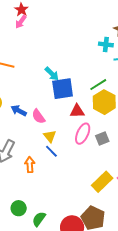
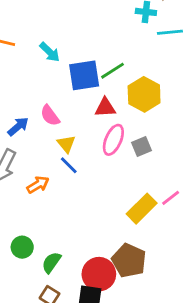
cyan arrow: (52, 74) -> (50, 52), moved
green line: (98, 85) -> (112, 71), moved
blue arrow: (19, 111) -> (18, 126), moved, turned 112
orange arrow: (30, 165) -> (38, 185), turned 63

